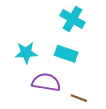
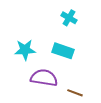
cyan cross: (73, 19) -> (69, 18), size x0.7

